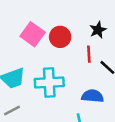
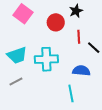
black star: (98, 30) -> (76, 11), moved
pink square: (33, 34) -> (23, 14), moved

